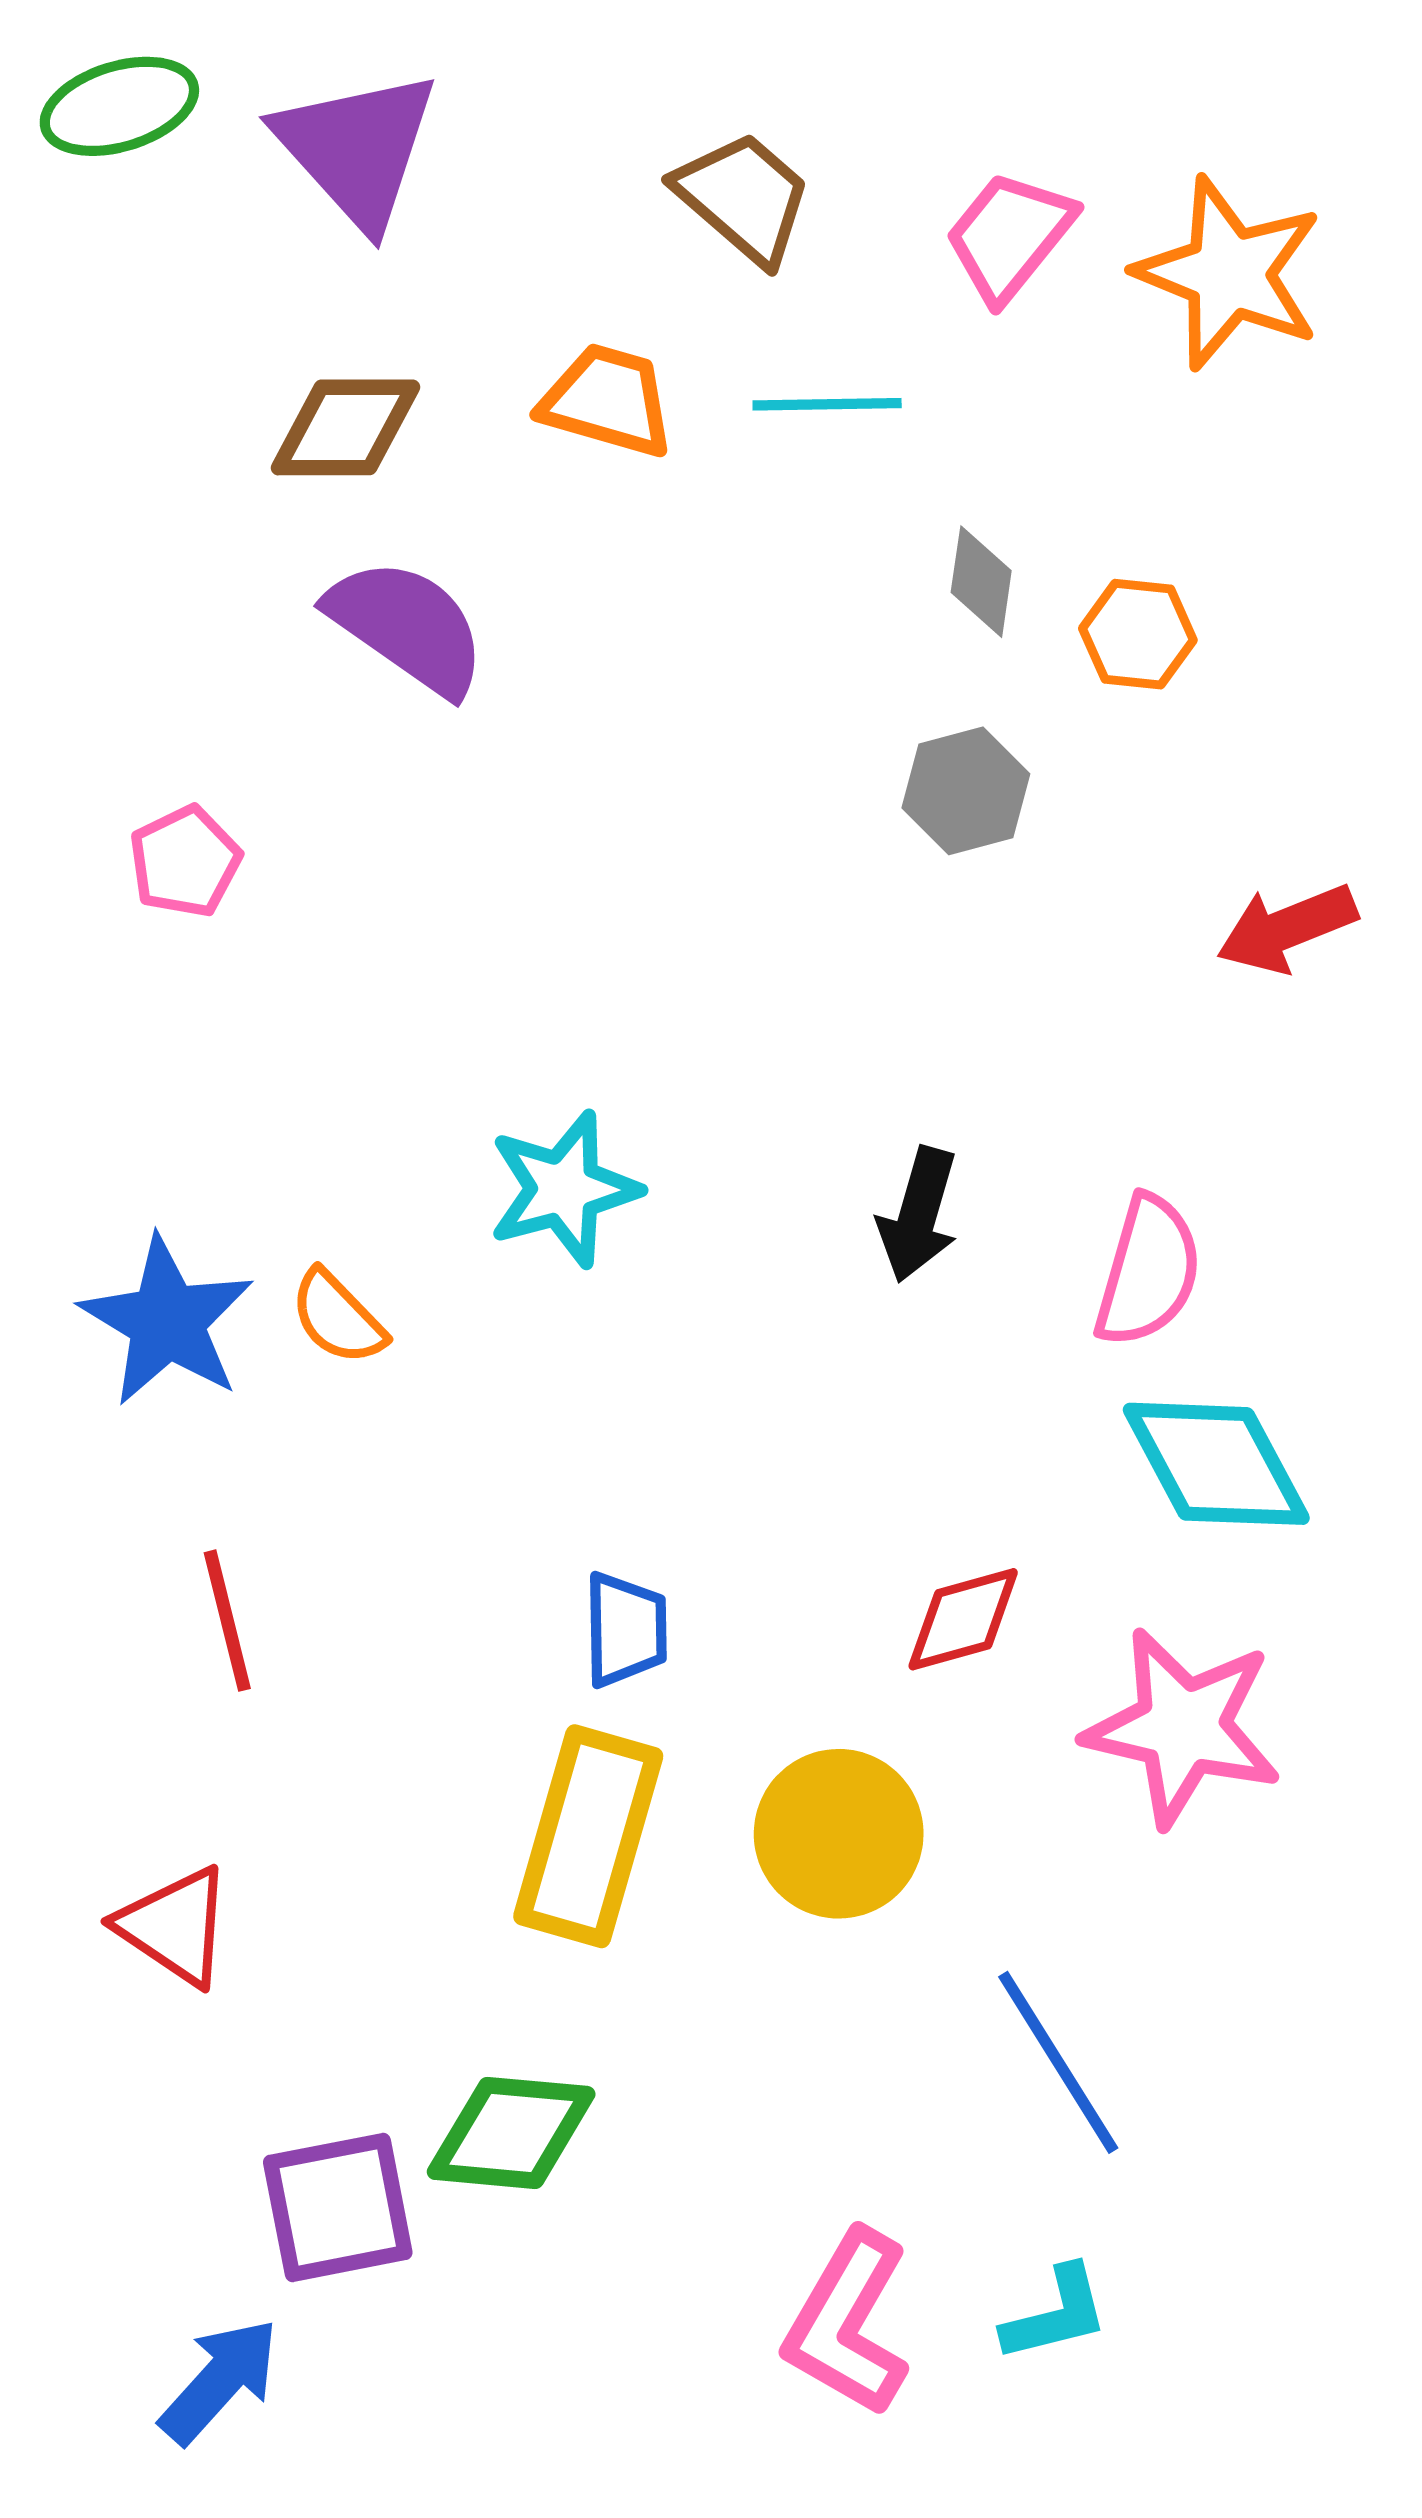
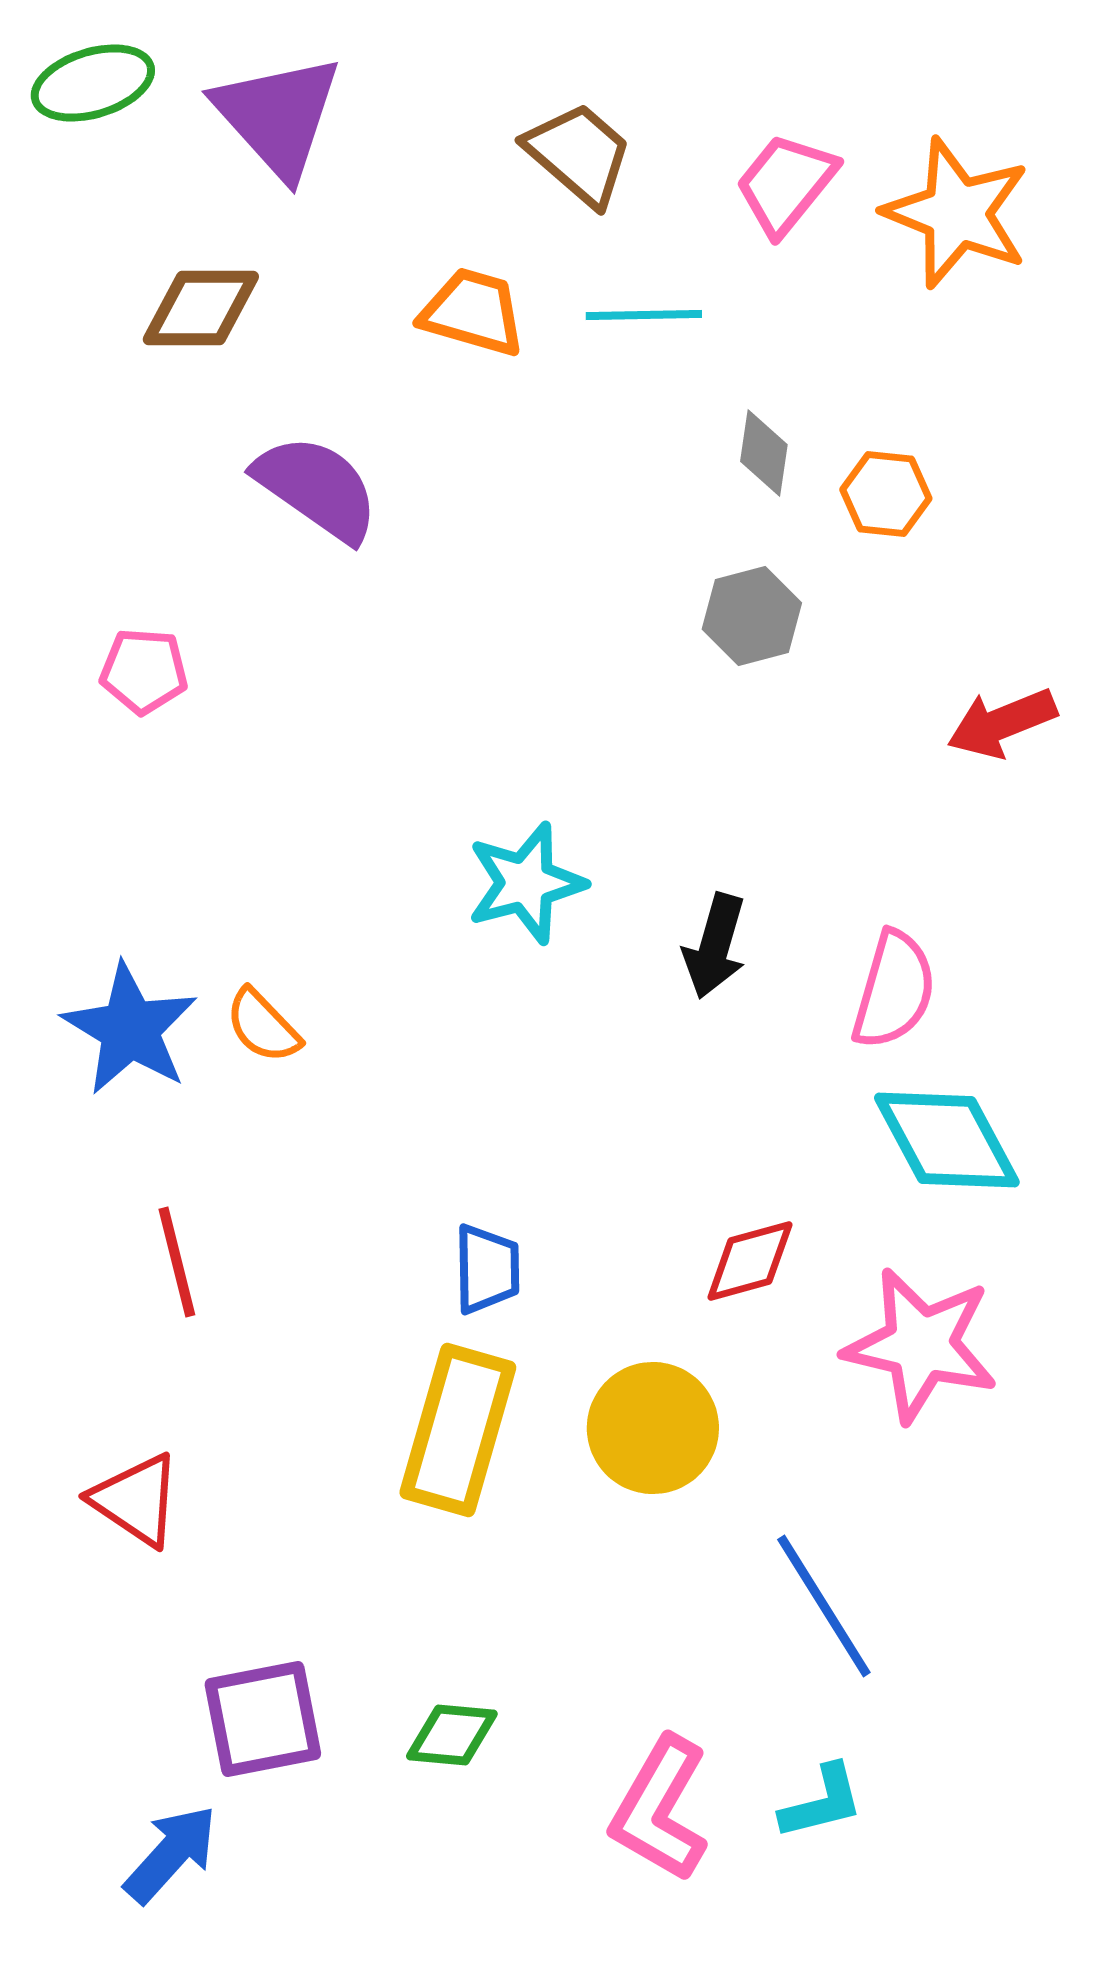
brown diamond: (345, 427) -> (201, 308), moved
pink pentagon: (185, 862) -> (144, 671), turned 30
cyan star: (564, 1189) -> (526, 883), moved
green diamond: (511, 2133) -> (452, 1735), moved, size x0.7

